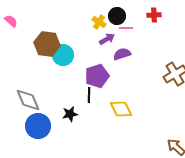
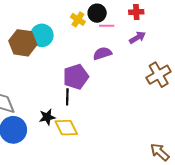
purple arrow: (107, 39) -> (137, 37), moved
cyan circle: (63, 55) -> (42, 35), moved
yellow diamond: (121, 109) -> (66, 128), moved

